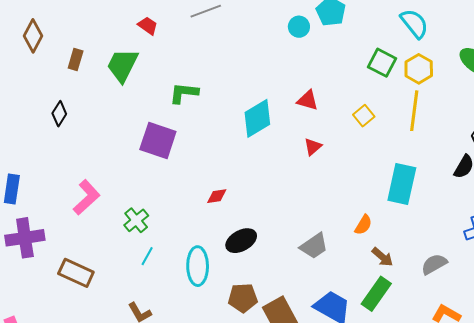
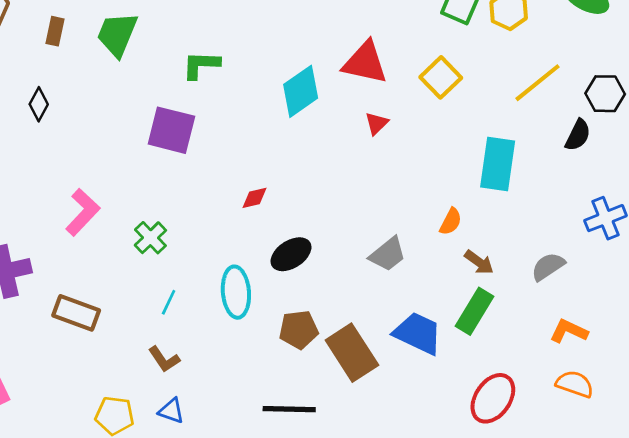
red triangle: (308, 100) -> (365, 63), size x1.6
yellow line: (414, 111) -> (537, 83), moved, turned 48
yellow square: (364, 116) -> (441, 77), size x1.4
cyan line: (147, 256) -> (169, 302), moved

